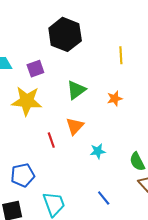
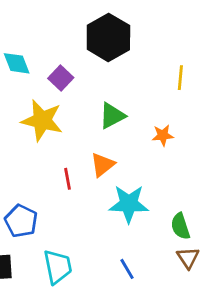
purple square: (35, 69) -> (61, 78), turned -36
cyan star: (98, 151) -> (129, 204), size x1.8
blue pentagon: (23, 175) -> (21, 221), turned 30

